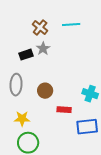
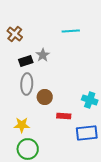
brown cross: (40, 27) -> (15, 34), moved
gray ellipse: (16, 85) -> (27, 84), moved

